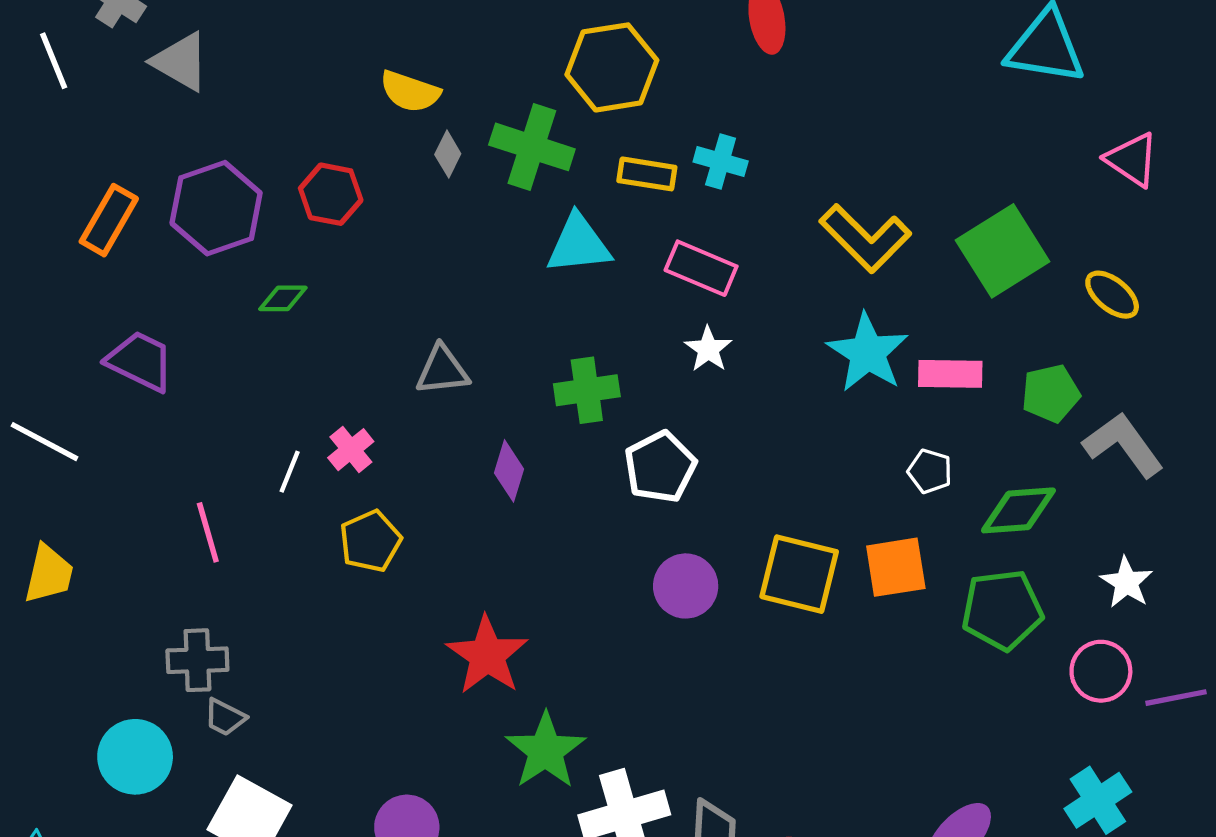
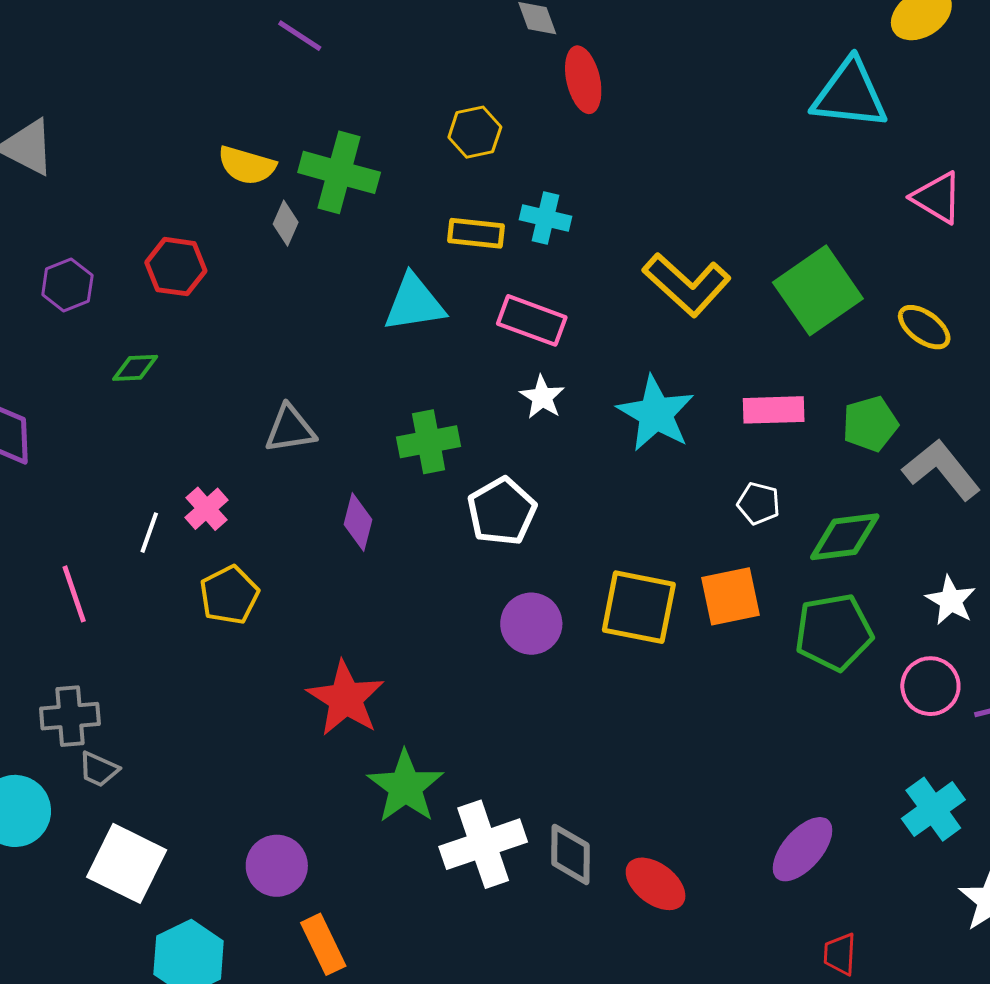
yellow hexagon: (612, 67) -> (475, 132), moved, size x0.6
green cross: (532, 147) -> (339, 172), moved
purple hexagon: (216, 208) -> (67, 285), size x0.6
cyan star: (868, 353) -> (656, 414), moved

